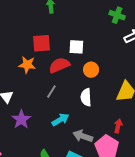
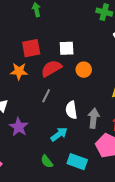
white semicircle: (86, 97) -> (71, 110), moved
cyan arrow: (60, 120) -> (59, 134), moved
gray arrow: (83, 136) -> (94, 118), moved, turned 84

